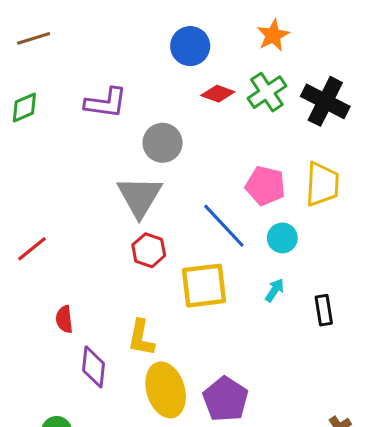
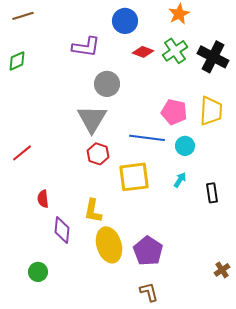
purple L-shape: (106, 103) -> (86, 47), moved
blue line: (224, 226) -> (147, 138), turned -40

